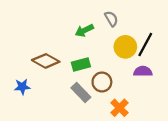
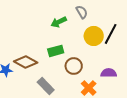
brown diamond: (46, 61) -> (26, 62), moved
purple semicircle: (143, 71) -> (109, 73), moved
gray rectangle: (81, 93) -> (46, 86), moved

